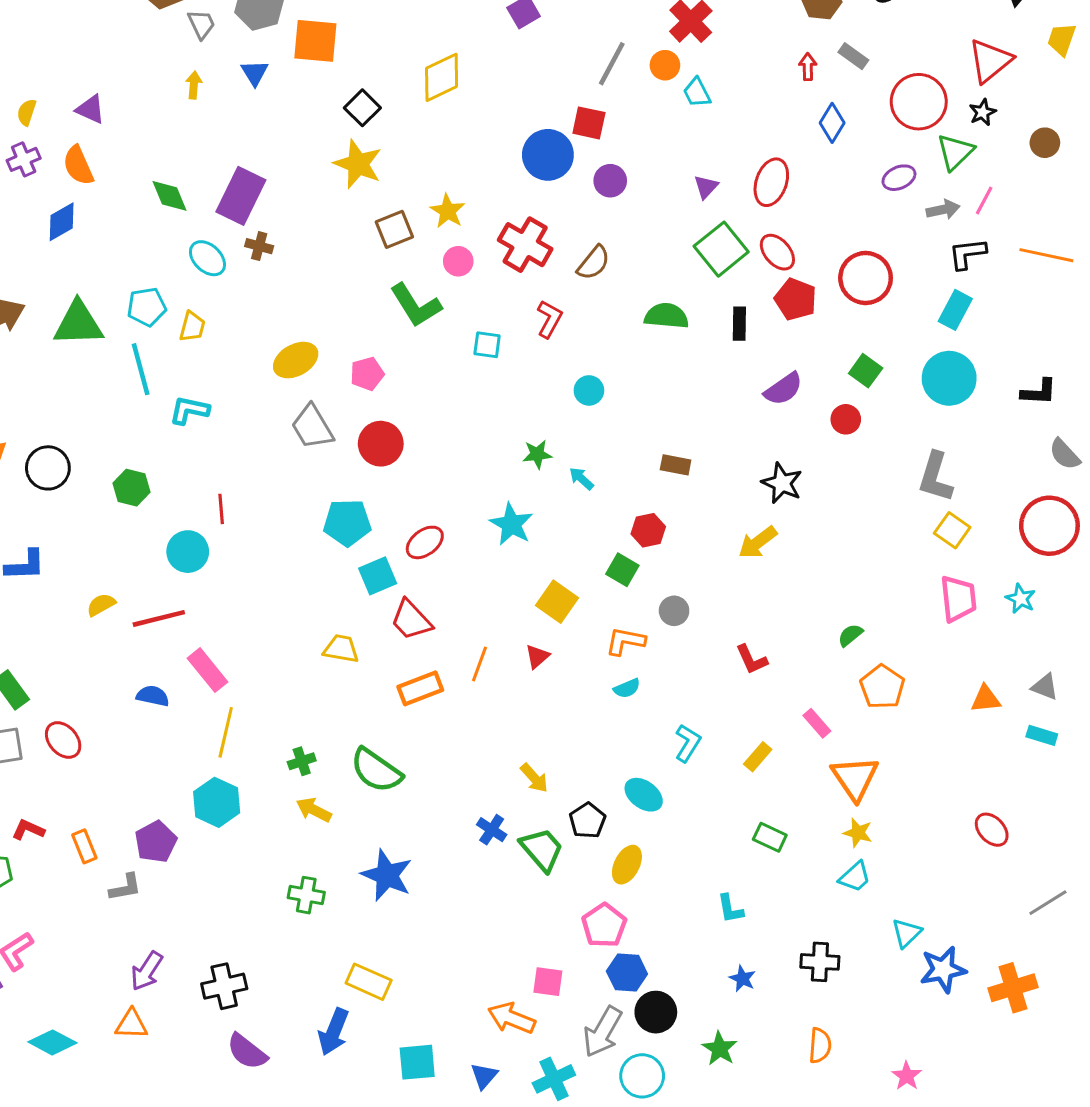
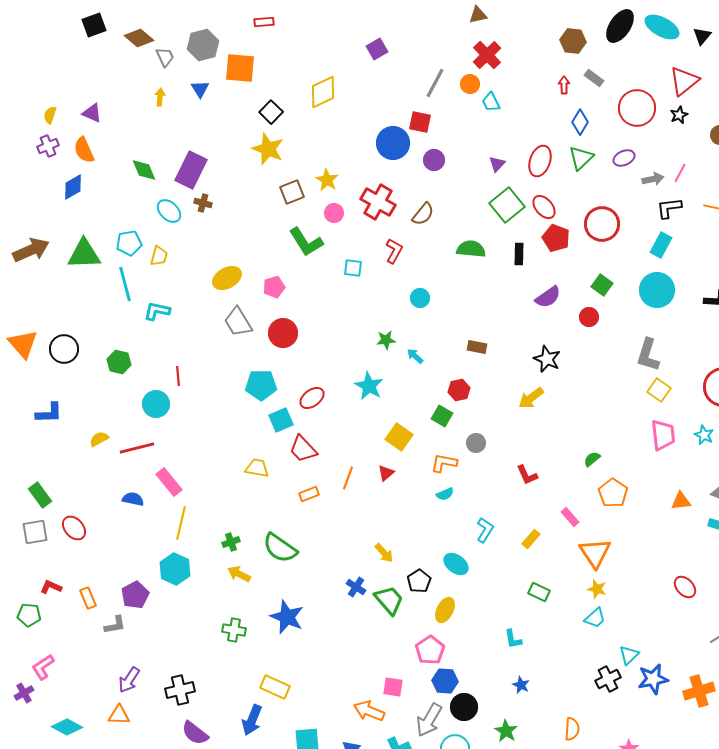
green triangle: (955, 152) -> (581, 158), moved
orange rectangle: (420, 688) -> (309, 494), size x0.7
black cross: (820, 962) -> (608, 679), moved, turned -30

